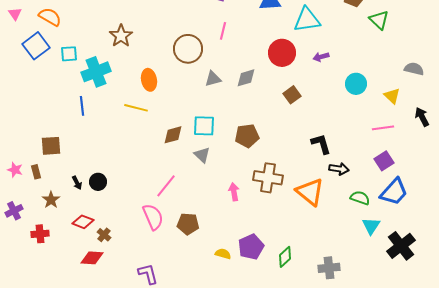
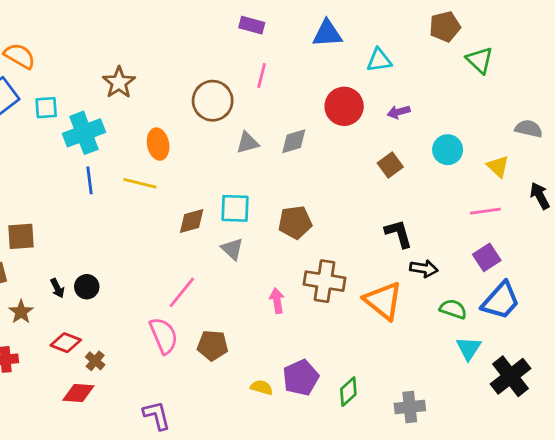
cyan triangle: (307, 20) -> (379, 60), size x0.7
brown square: (292, 95) -> (390, 165), moved
blue line: (82, 106) -> (90, 180), moved

